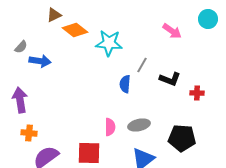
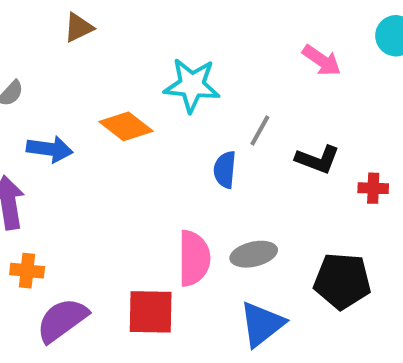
orange diamond: (75, 30) -> (126, 126), moved
blue arrow: (40, 61) -> (50, 149), moved
pink semicircle: (110, 127) -> (194, 258), size x1.5

